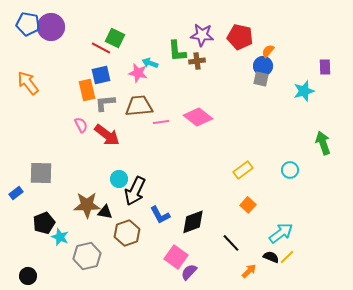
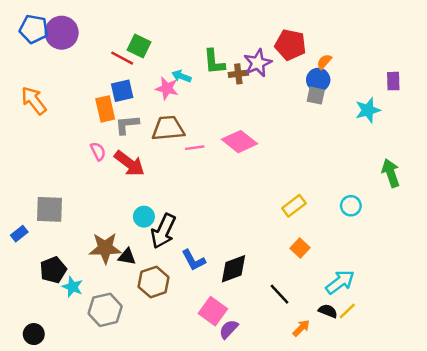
purple star: (202, 35) -> (258, 63), moved, turned -30

